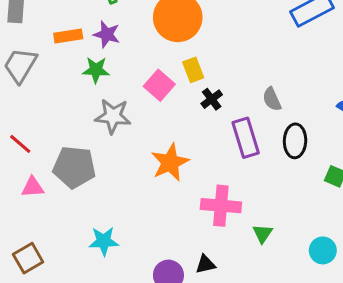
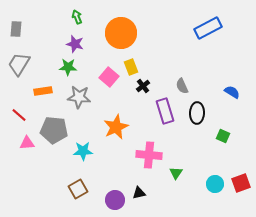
orange rectangle: (68, 36) -> (43, 91), moved
cyan star: (104, 241) -> (83, 151), moved
brown square: (28, 258) -> (78, 189), moved

